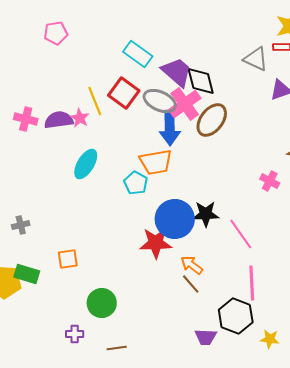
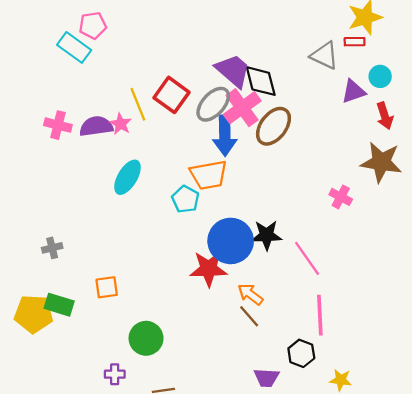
cyan rectangle: (138, 54) -> (74, 47), moved
gray ellipse: (160, 101) -> (213, 104), turned -72
black hexagon: (236, 316) -> (301, 353), size x0.7

